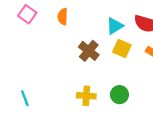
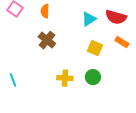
yellow square: (122, 48) -> (95, 48), moved
brown cross: (89, 51) -> (47, 40), moved

